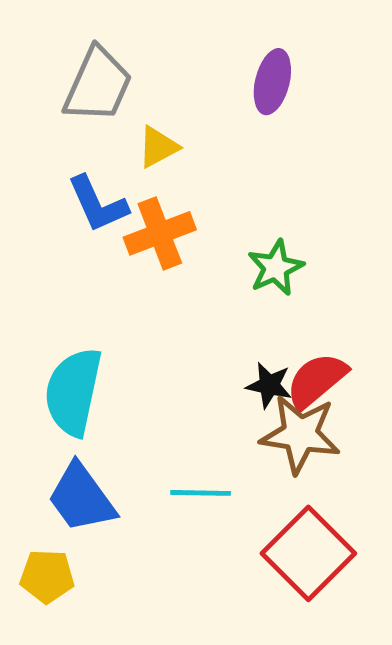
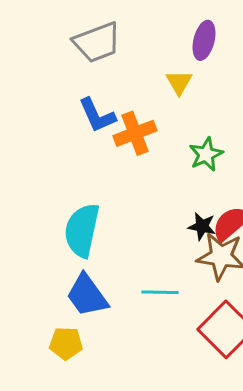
gray trapezoid: (98, 85) -> (97, 42), turned 45
yellow triangle: (158, 147) -> (179, 82), moved, turned -32

